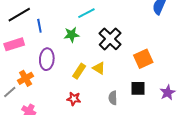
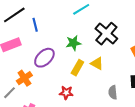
green star: (72, 35) -> (73, 43), moved
purple ellipse: (47, 59) -> (44, 58), turned 45
red star: (74, 99) -> (66, 93), moved

